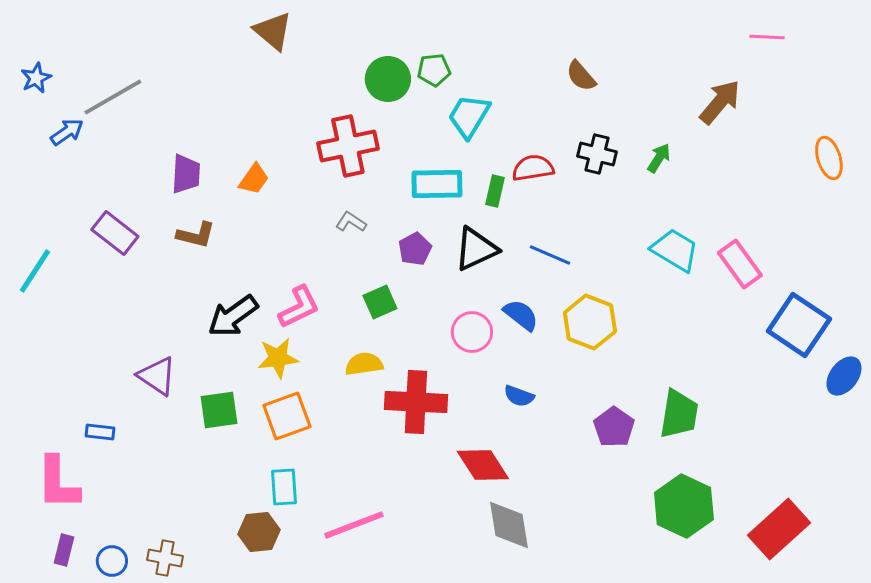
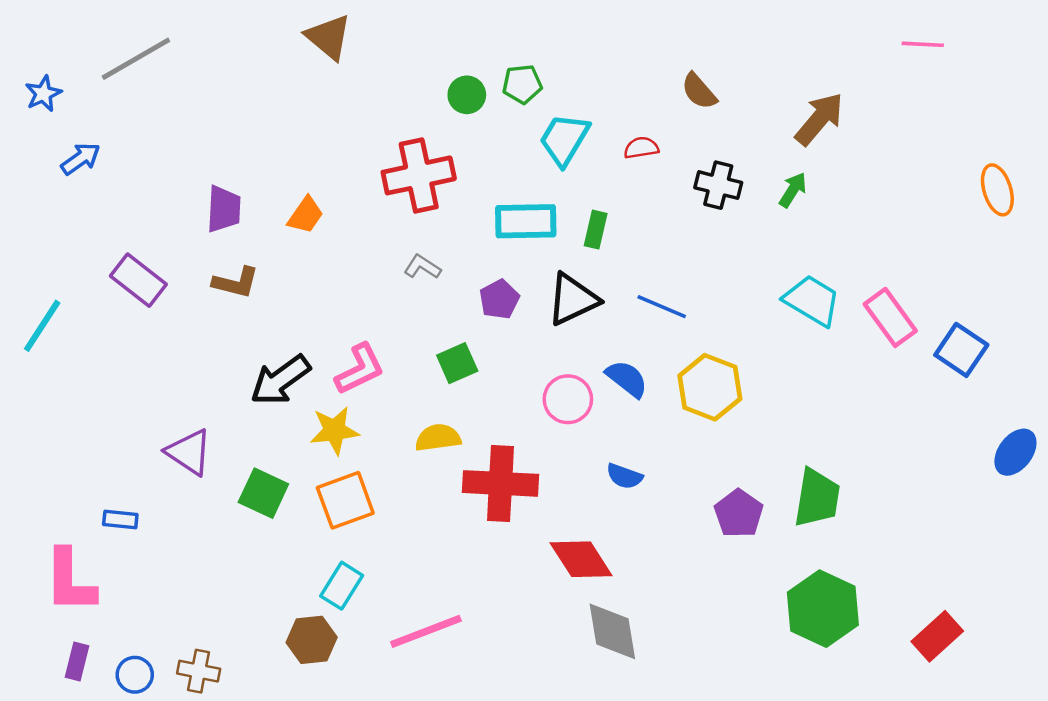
green circle: (388, 79) -> (467, 95), size x0.7
gray line: (113, 97) -> (136, 59), moved
brown arrow: (720, 102) -> (819, 119), moved
red semicircle: (533, 168) -> (641, 148), moved, size x0.7
blue square: (799, 325) -> (961, 350), moved, size x0.7
green square: (219, 410) -> (263, 493), turned 33
cyan rectangle: (284, 487) -> (342, 586), turned 36
red rectangle: (779, 529) -> (937, 636), size x0.7

